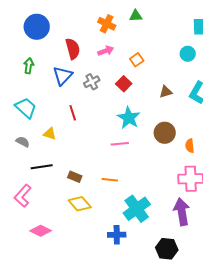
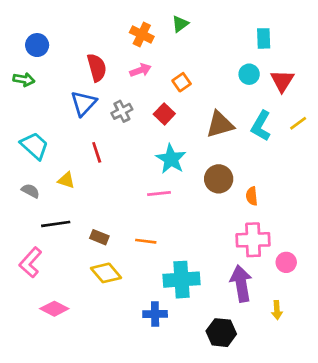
green triangle: (136, 16) -> (180, 24), turned -32
blue circle: (37, 27) -> (37, 45), moved, size x0.7
green arrow: (29, 66) -> (24, 80), moved, turned 91
brown triangle: (166, 92) -> (220, 125), size x1.6
cyan cross: (137, 209) -> (182, 280), turned 32

